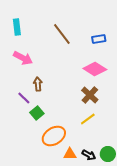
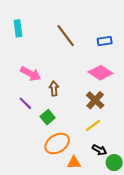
pink arrow: (23, 58) -> (31, 74), moved
brown arrow: (38, 84) -> (54, 89), moved
green square: (37, 113) -> (48, 117), moved
black arrow: (89, 155) -> (99, 150), moved

